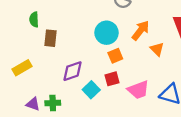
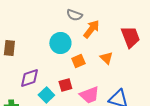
orange arrow: (141, 30) -> (91, 29), moved
orange square: (115, 56) -> (78, 61), moved

